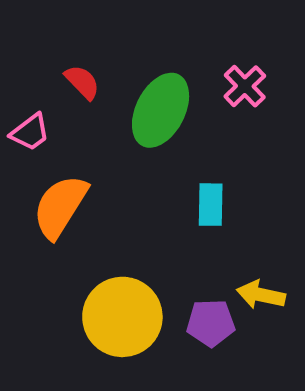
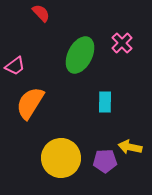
red semicircle: (82, 82) -> (41, 13), moved

